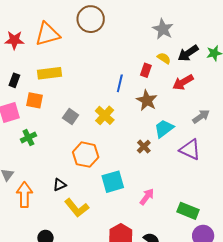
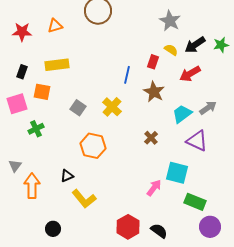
orange triangle: (47, 34) -> (55, 26), size x0.6
cyan trapezoid: (164, 128) -> (182, 114), moved
cyan square: (113, 182) -> (177, 173), moved, turned 30

